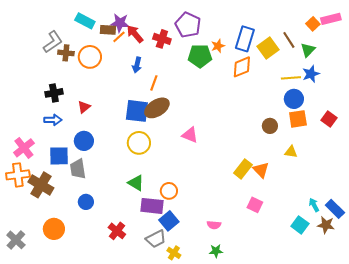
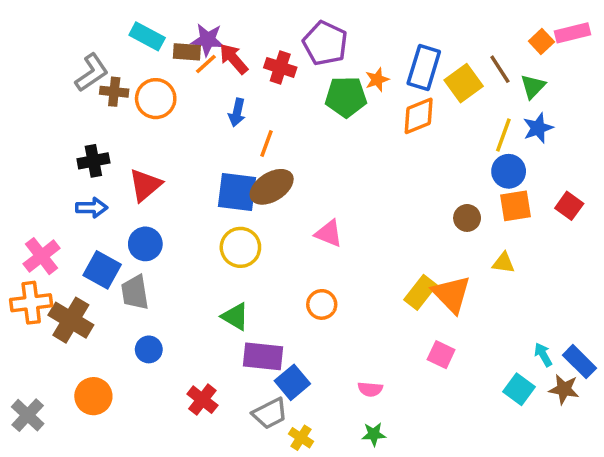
yellow line: (291, 78) -> (503, 135), turned -66
red triangle: (84, 107) -> (145, 185), size x1.5
blue square: (59, 156) -> (102, 270), turned 30
orange triangle: (261, 170) -> (451, 294), size x1.4
orange circle: (169, 191) -> (322, 304), moved

